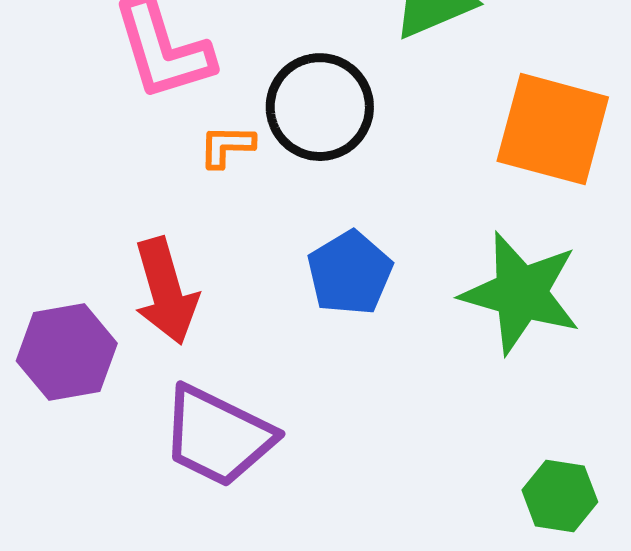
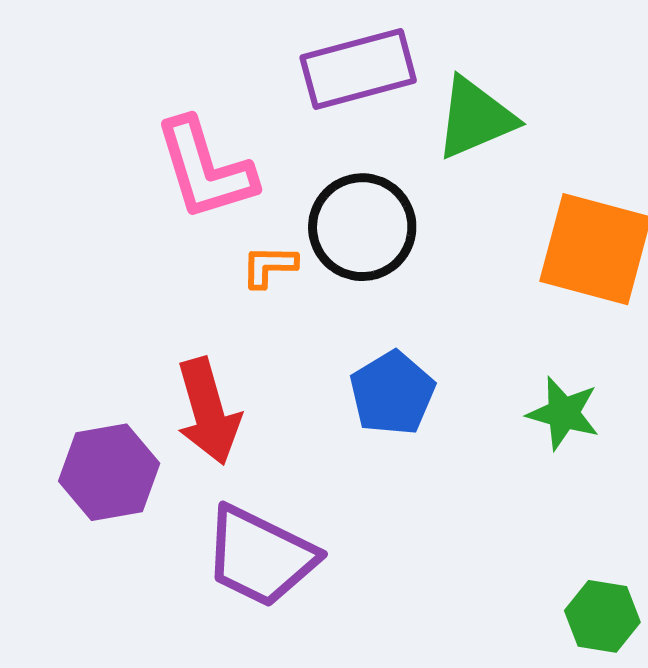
green star: (521, 293) -> (563, 413), size x0.6

